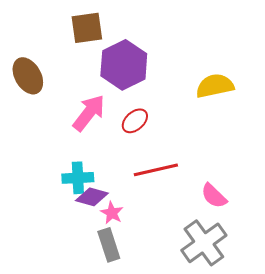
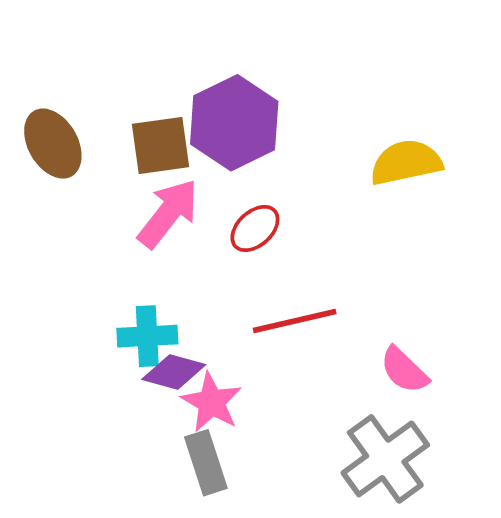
brown square: (87, 28) -> (161, 145), moved
pink star: (112, 213) -> (212, 402), size x1.4

